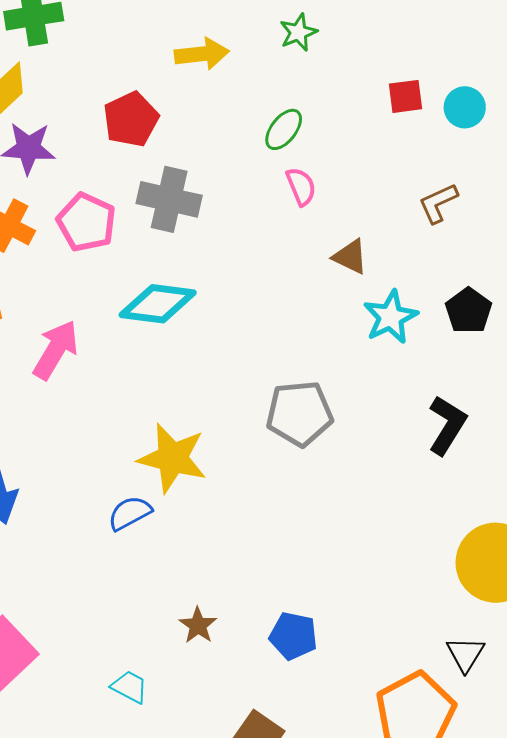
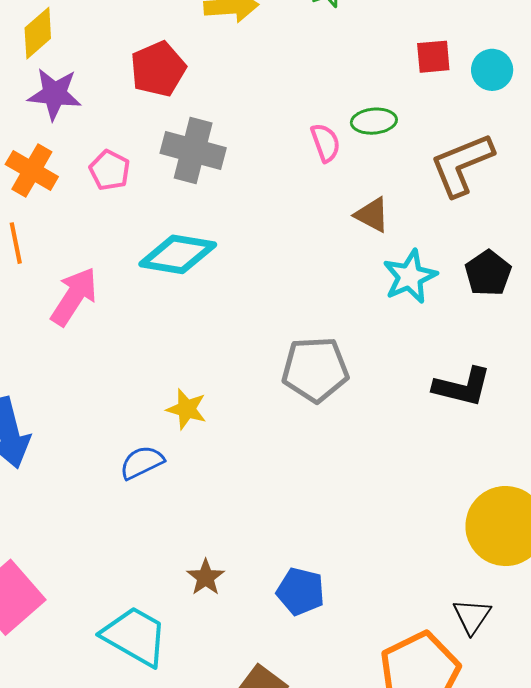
green ellipse: (284, 129) -> (374, 121), moved, turned 45
brown L-shape: (438, 203) -> (462, 165), size x1.6
pink pentagon: (86, 222) -> (110, 170), size x0.7
black L-shape: (447, 425) -> (462, 387), turned 70
yellow star: (172, 458) -> (187, 409), size x0.6
cyan trapezoid: (130, 687) -> (135, 636), size x1.8

